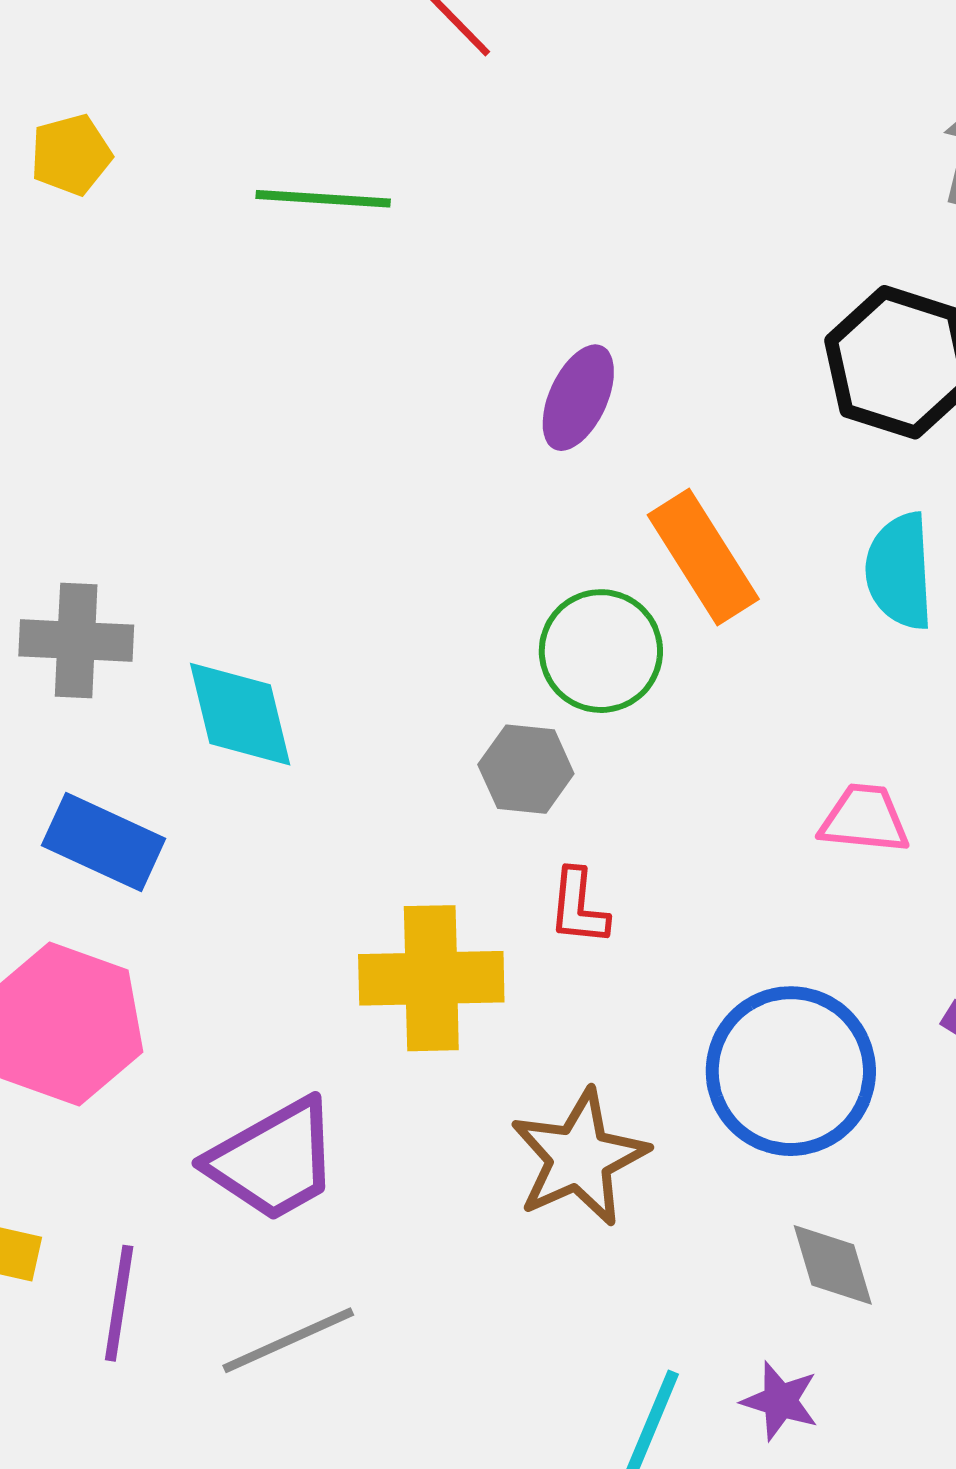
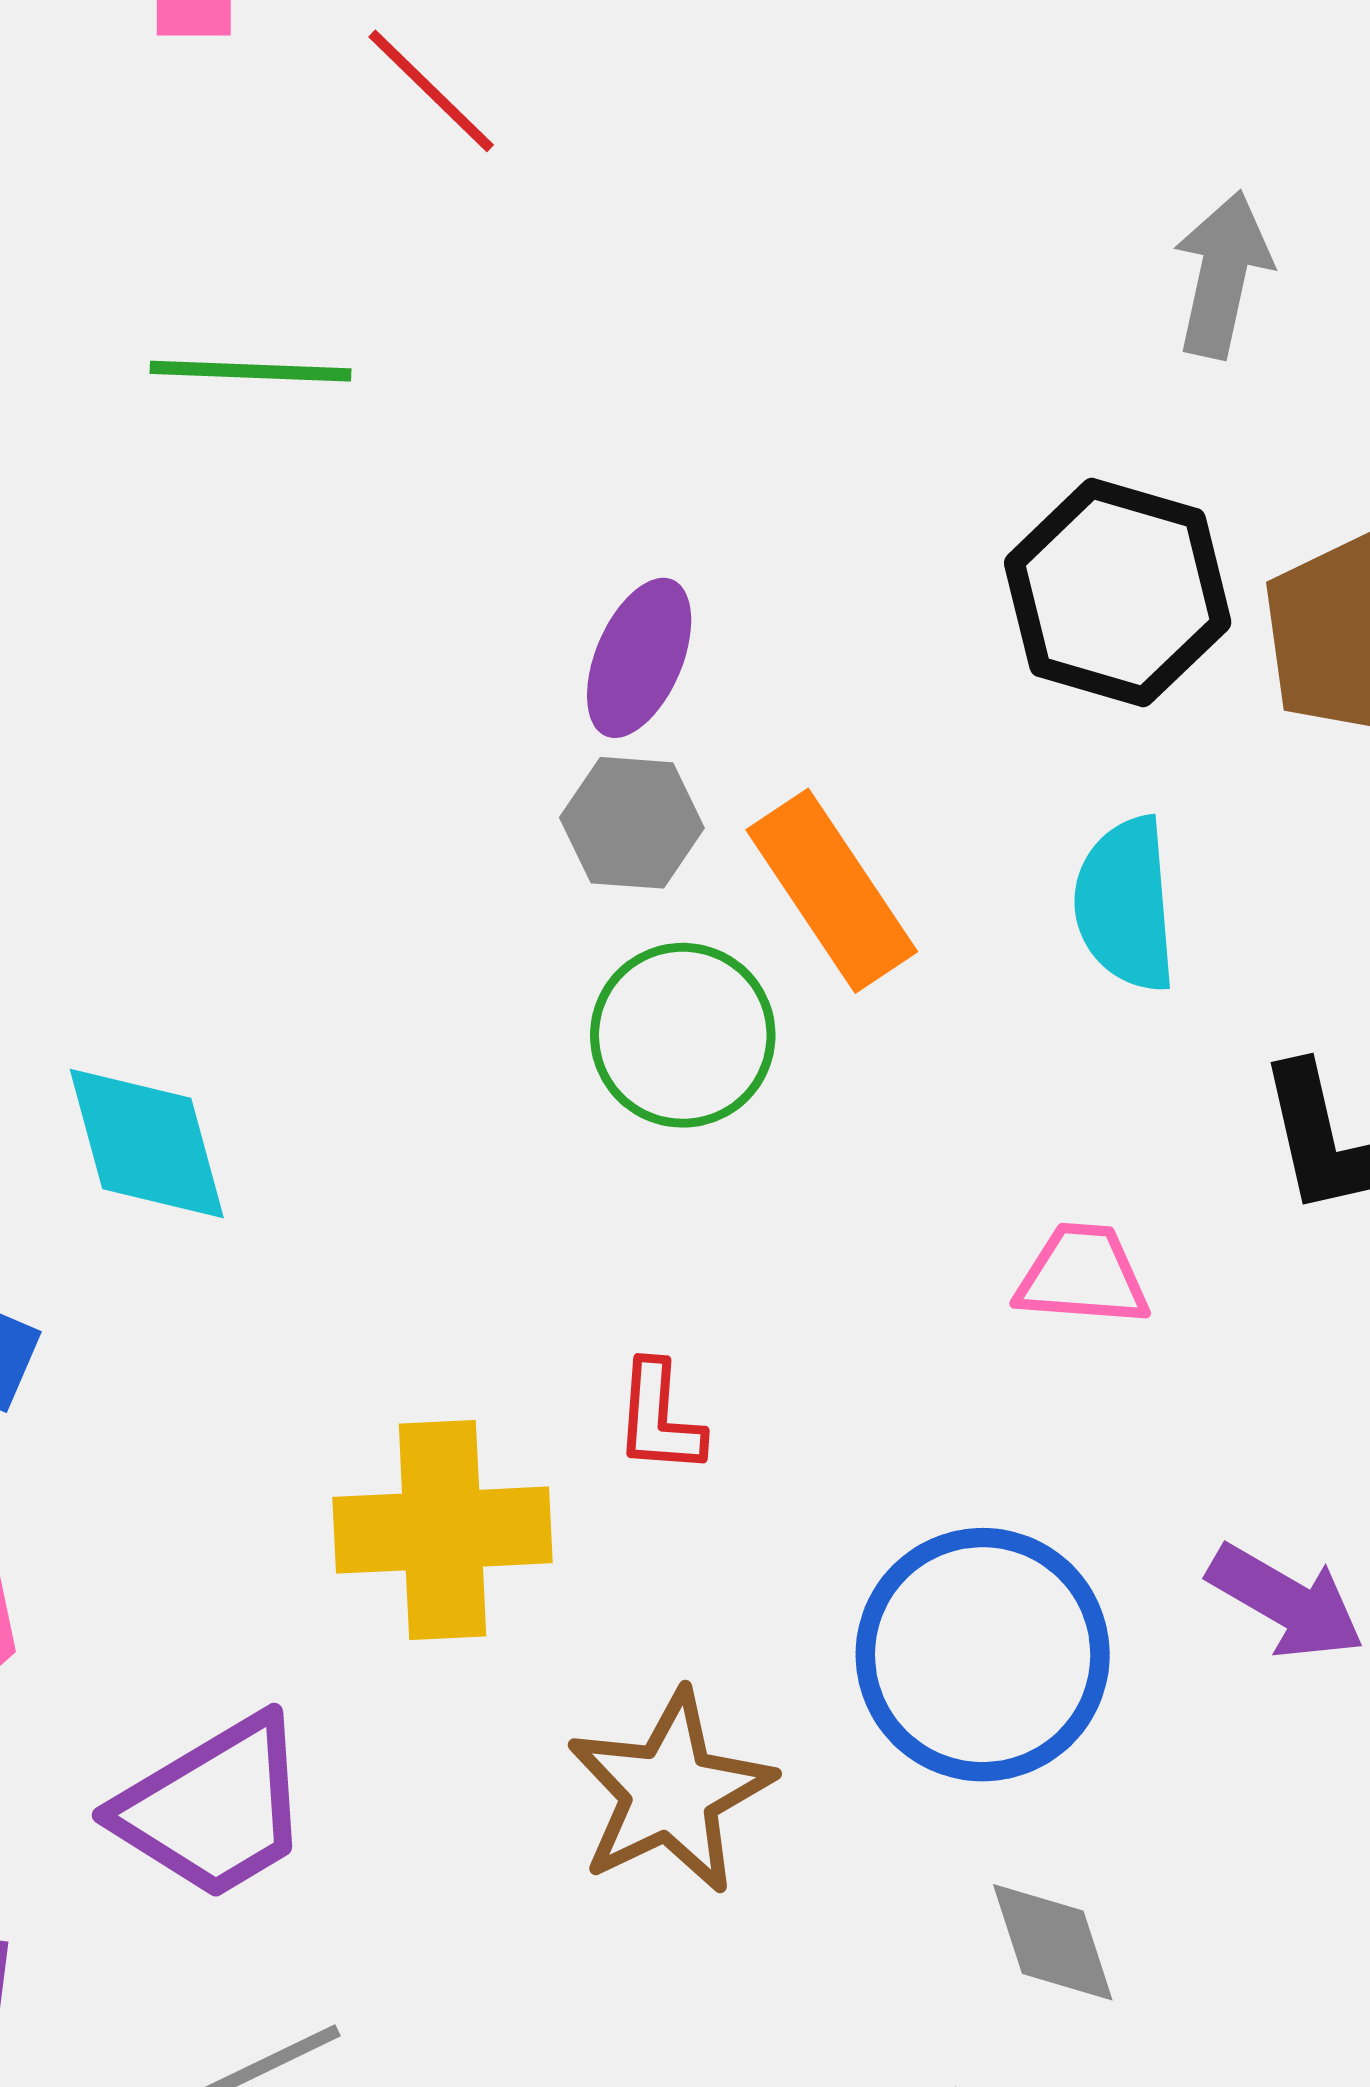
gray hexagon: (526, 769) -> (632, 823), moved

